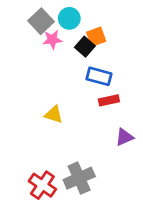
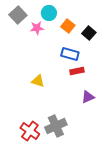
gray square: (41, 21) -> (18, 15), moved
orange square: (96, 37) -> (68, 26), turned -32
black square: (85, 47) -> (89, 33), moved

